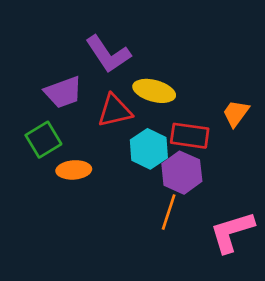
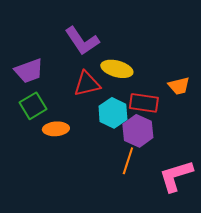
purple trapezoid: (63, 92) -> (29, 71), moved
orange trapezoid: (236, 113) -> (179, 86), turned -140

